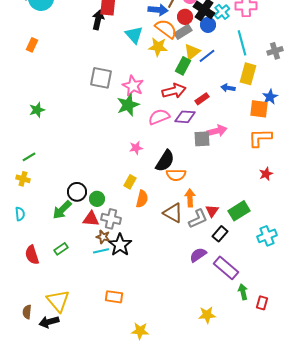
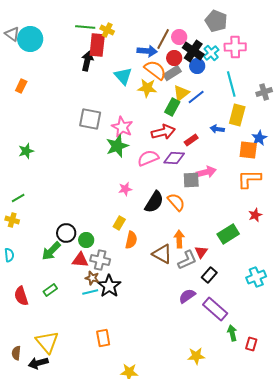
orange semicircle: (176, 175) -> (176, 202), moved, turned -132
green rectangle: (239, 211) -> (228, 234), moved
orange rectangle: (114, 297) -> (103, 338), turned 72

